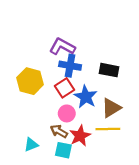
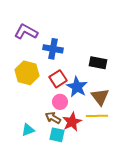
purple L-shape: (62, 47) -> (26, 32), moved
blue cross: (70, 66) -> (53, 49), moved
brown triangle: (111, 108) -> (100, 97), turned -36

